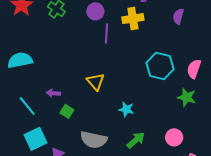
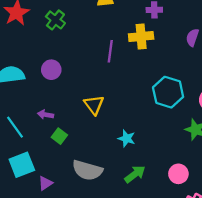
purple circle: (95, 11) -> (51, 70), moved

